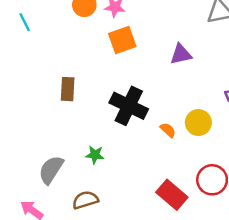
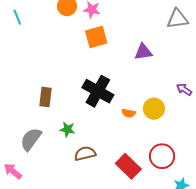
brown rectangle: (68, 89) -> (45, 97), moved
orange semicircle: (168, 130) -> (129, 113), turned 144
brown semicircle: (85, 200) -> (85, 154), moved

